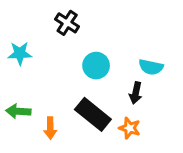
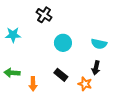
black arrow: (136, 93) -> (96, 68), moved
black rectangle: (93, 114) -> (61, 75), size x0.6

